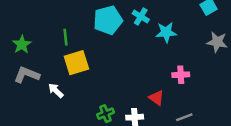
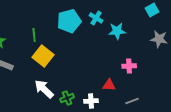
yellow square: (76, 63) -> (43, 56), turned -35
white arrow: (56, 91) -> (44, 89), moved, size x1.5
red triangle: (156, 98) -> (109, 85), turned -32

